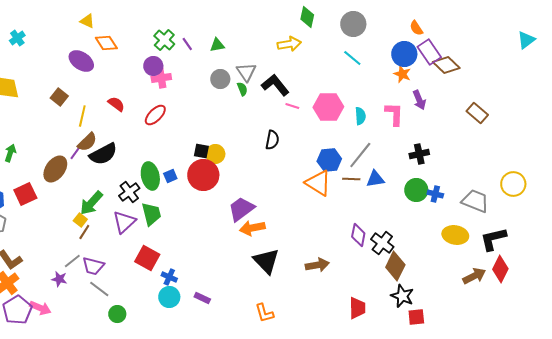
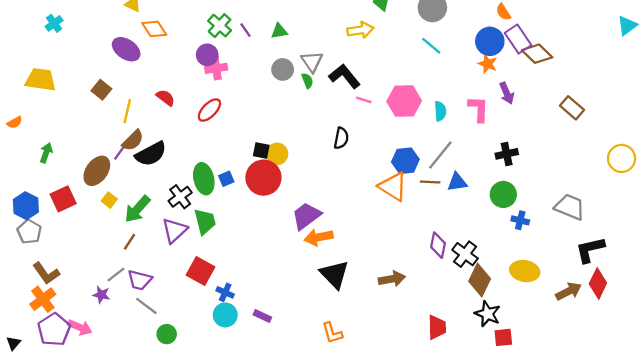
yellow circle: (513, 184) -> (622, 158), moved
blue cross: (435, 194) -> (520, 220), moved
yellow square: (80, 220) -> (109, 200), moved
yellow ellipse: (455, 235) -> (525, 271), moved

